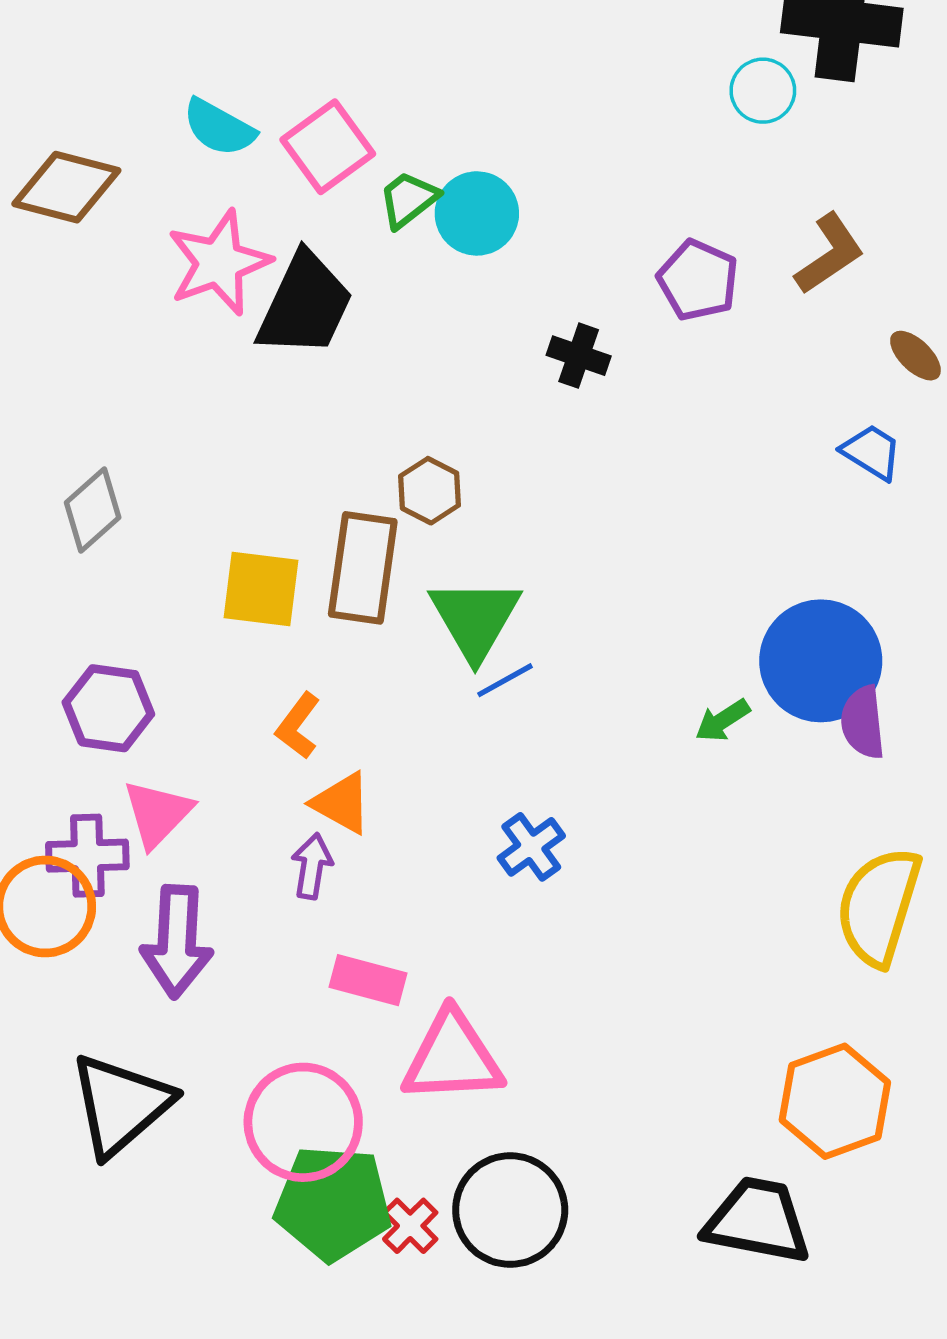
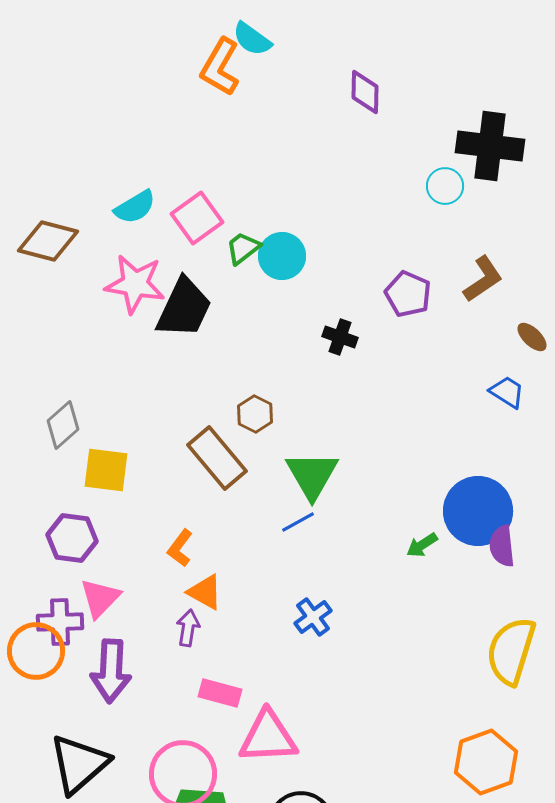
cyan semicircle: (219, 127) -> (135, 207), turned -60
pink star: (219, 263) -> (135, 284), turned 30
brown rectangle: (363, 568) -> (217, 458), turned -48
yellow square: (261, 589) -> (106, 470), moved
green triangle: (475, 619) -> (312, 475), moved

